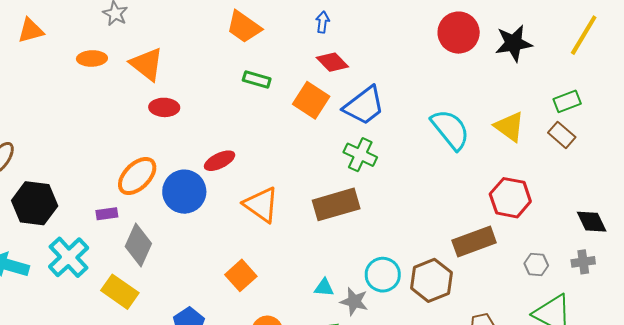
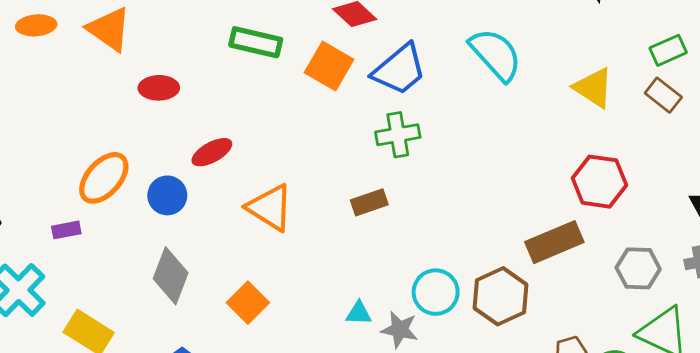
green rectangle: (257, 80) -> (256, 42), size x1.4
red ellipse: (164, 107) -> (159, 88), moved
cyan semicircle: (450, 129) -> (496, 55), moved
green cross: (360, 155) -> (398, 135), turned -32
blue circle: (184, 192) -> (167, 195), size x0.7
brown rectangle: (336, 204) -> (369, 202), size x0.6
gray diamond: (138, 245) -> (171, 276), moved
gray hexagon: (536, 265) -> (638, 268), size x1.4

